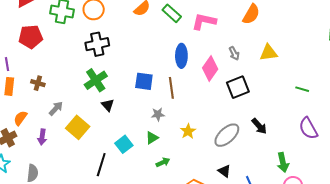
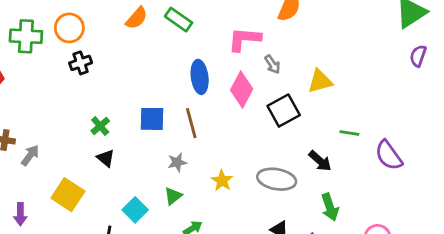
pink L-shape: (204, 21) -> (244, 39), moved
black cross: (97, 44) -> (81, 63), moved, size x0.7
yellow triangle: (269, 53) -> (320, 81), moved
green cross: (96, 80) -> (100, 126), moved, size x0.6
green line: (302, 89) -> (349, 133), moved
gray arrow: (56, 108) -> (30, 155), moved
gray ellipse: (227, 135) -> (277, 179), turned 60
green arrow: (283, 162) -> (330, 207), moved

